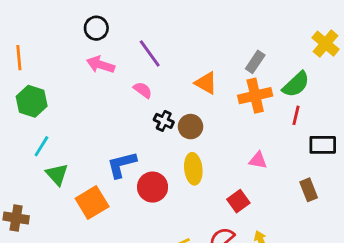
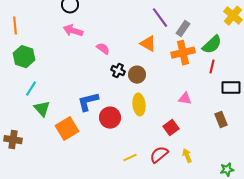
purple line: (150, 53) -> (160, 18), moved

